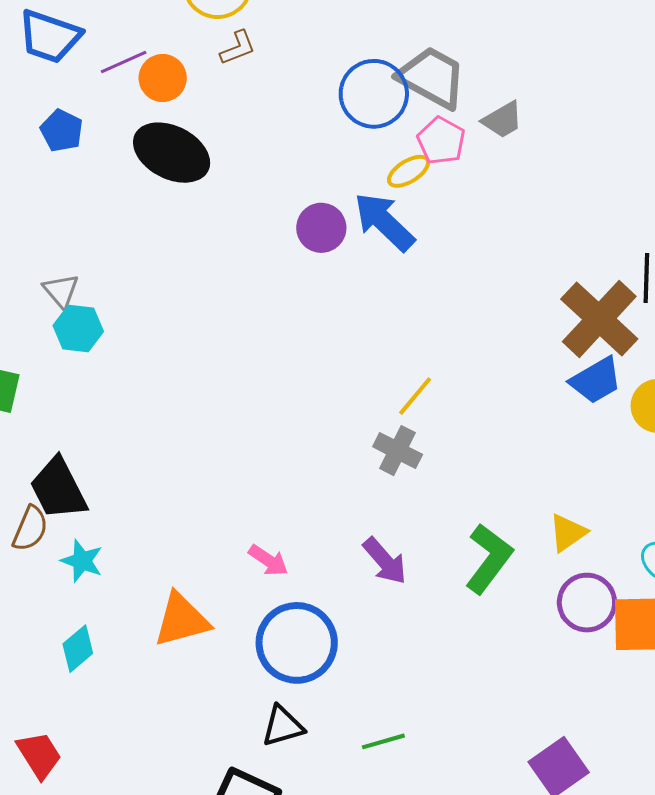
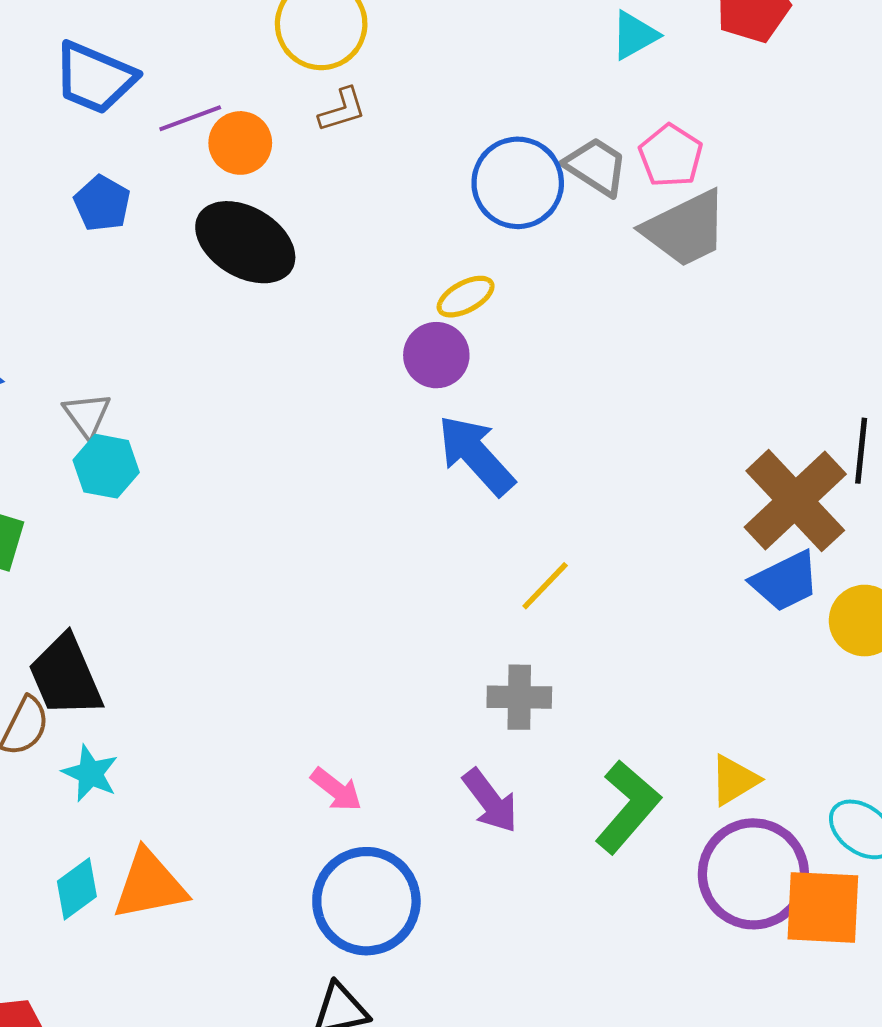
gray trapezoid: (432, 77) -> (596, 166), size x0.7
gray trapezoid: (503, 120) -> (685, 229), size x1.6
pink pentagon: (441, 141) -> (671, 156), moved
yellow ellipse: (408, 171) -> (466, 297), moved
blue arrow: (384, 222) -> (476, 455), moved
gray cross: (398, 451) -> (519, 697), moved, turned -30
purple circle: (587, 603) -> (753, 874), size x1.4
orange triangle: (182, 620) -> (150, 885), moved

